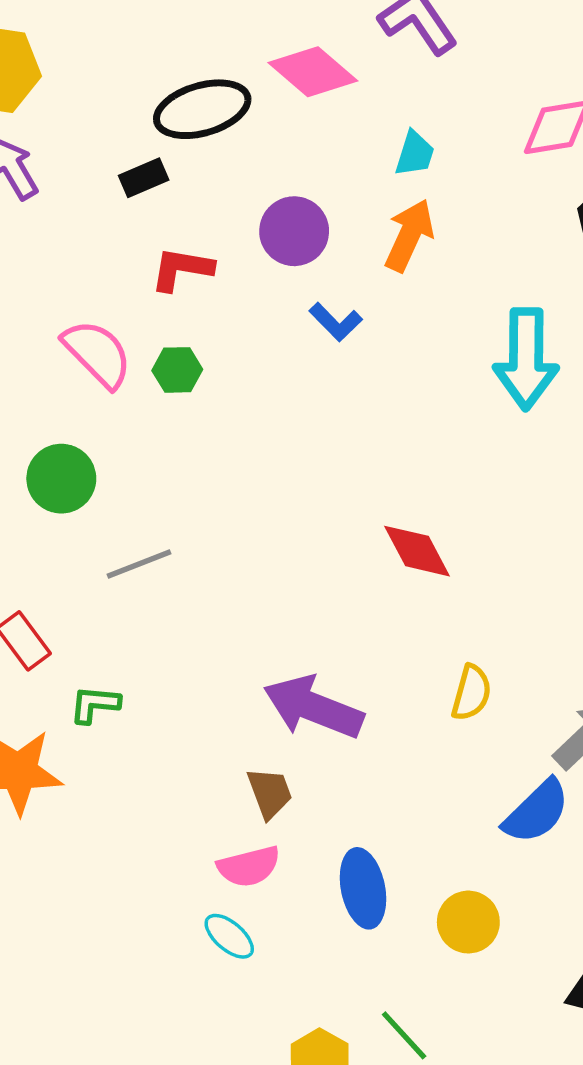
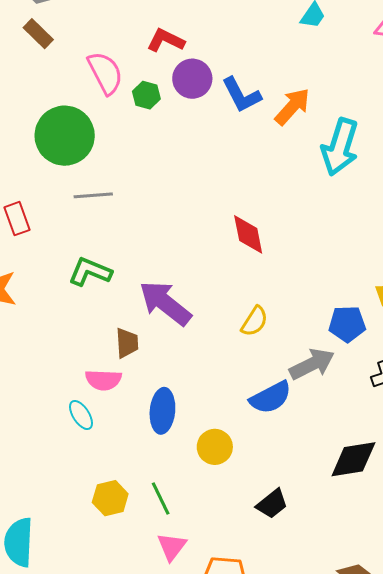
purple circle: (294, 231) -> (192, 79), moved
orange arrow: (409, 235) -> (292, 107), moved
blue L-shape: (336, 322) -> (241, 95), size x1.4
green circle: (61, 479) -> (65, 136), size x1.5
green L-shape: (95, 704) -> (90, 272), moved, size x1.4

